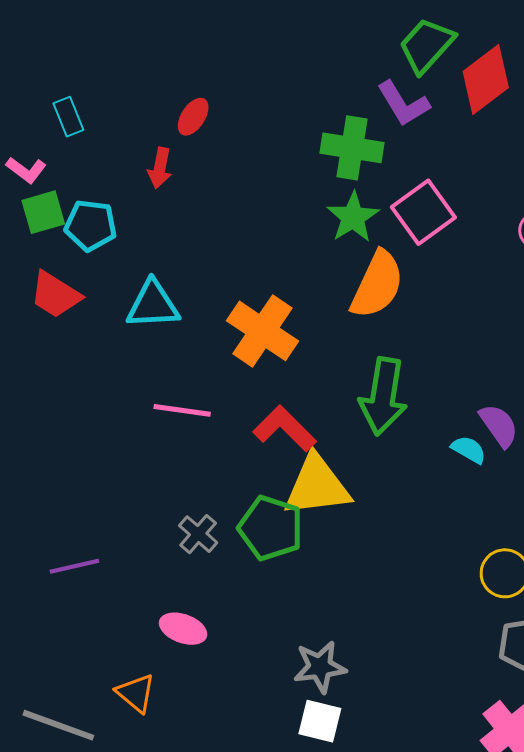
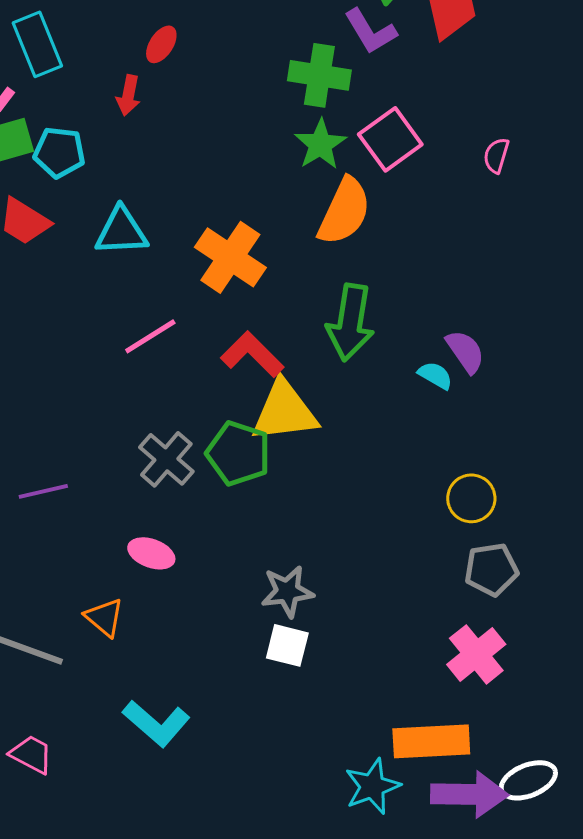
cyan rectangle: (68, 117) -> (37, 44), size x1.6
pink line: (182, 410) -> (150, 336), turned -40
gray cross: (198, 534) -> (166, 459), size x1.4

